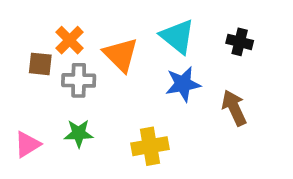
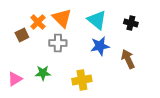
orange triangle: (121, 55) -> (62, 18), moved
brown square: (40, 64) -> (22, 35), turned -32
gray cross: (79, 80) -> (58, 43), moved

